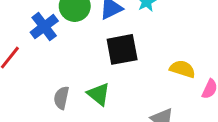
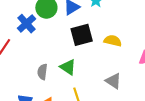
yellow semicircle: (182, 69) -> (113, 41), moved

